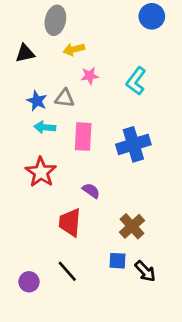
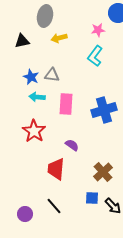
pink star: (90, 76) -> (98, 30), moved
cyan L-shape: (136, 81) -> (95, 56), moved

